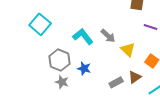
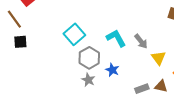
cyan square: (40, 24) -> (74, 34), moved
brown triangle: (135, 77) -> (161, 86), turned 40

